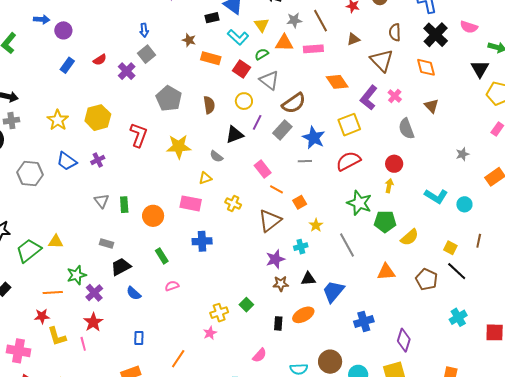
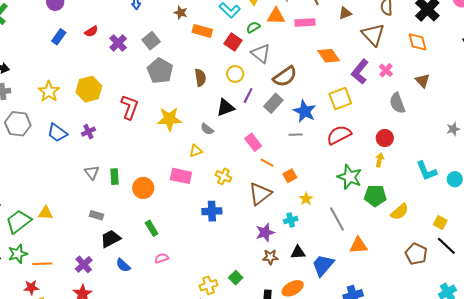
gray square: (146, 54) -> (151, 41), moved
gray hexagon: (30, 174) -> (18, 124), moved
cyan L-shape: (436, 196) -> (426, 171), turned 35
blue cross: (202, 241) -> (212, 211), moved
orange triangle: (386, 272) -> (359, 245), moved
green star: (77, 275) -> (18, 254), moved

